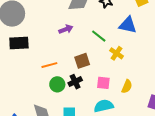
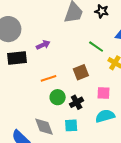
purple arrow: (66, 29) -> (43, 45), moved
black cross: (75, 82) -> (77, 102), moved

